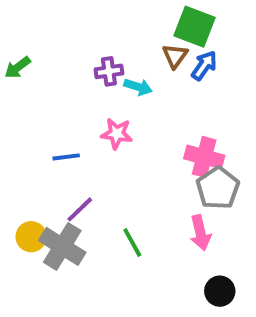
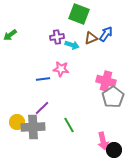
green square: (194, 27) -> (79, 14), moved
brown triangle: (175, 56) -> (91, 38), moved, turned 32
blue line: (66, 157) -> (43, 79), moved
pink arrow: (200, 233) -> (103, 141), moved
gray cross: (62, 246) -> (33, 127), turned -35

